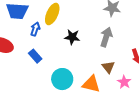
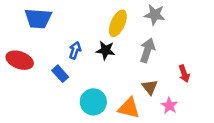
yellow ellipse: (52, 14) -> (118, 23), moved
blue arrow: (35, 29) -> (75, 50), moved

